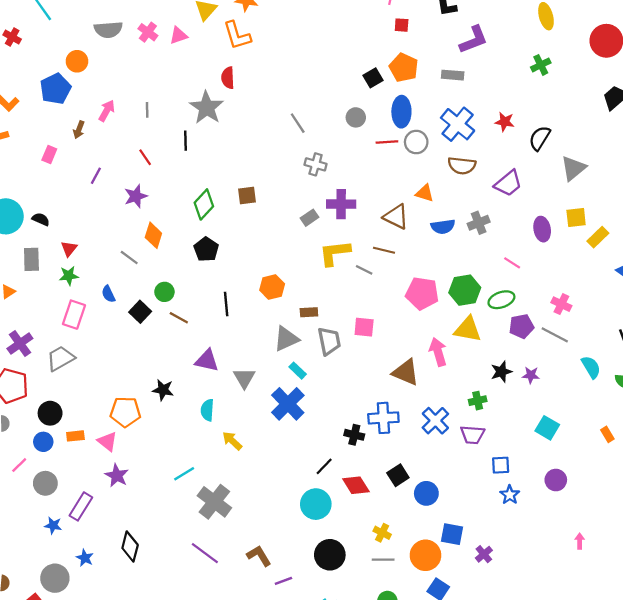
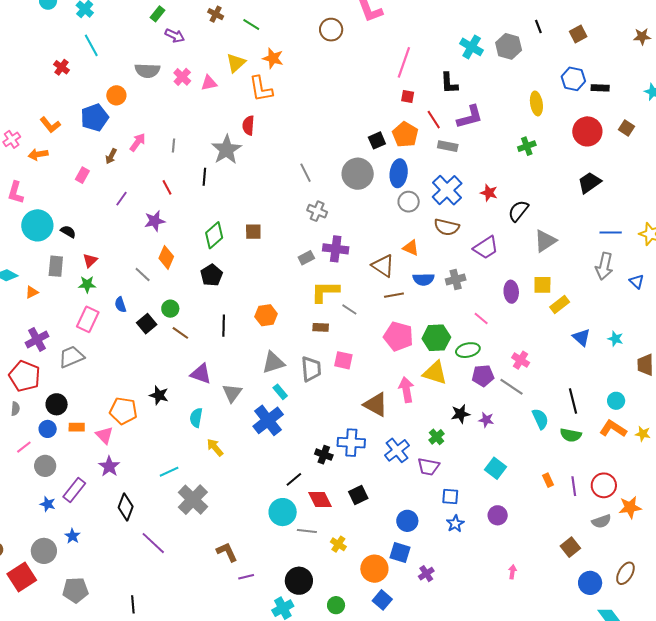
gray circle: (356, 117) -> (358, 174), size x1.8
red line: (387, 142) -> (434, 120), moved, turned 54
brown line: (384, 250) -> (394, 295), moved, turned -30
brown rectangle: (309, 312) -> (321, 327), moved
green cross: (478, 401) -> (437, 437), turned -35
blue circle: (426, 493) -> (407, 521), moved
black diamond: (130, 547) -> (126, 507), moved
purple line: (205, 553) -> (153, 543), moved
black circle: (330, 555) -> (299, 581), moved
gray line: (383, 560) -> (307, 531), moved

